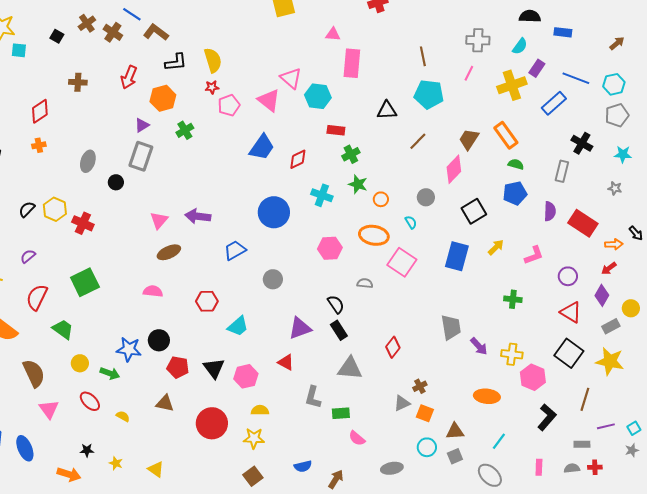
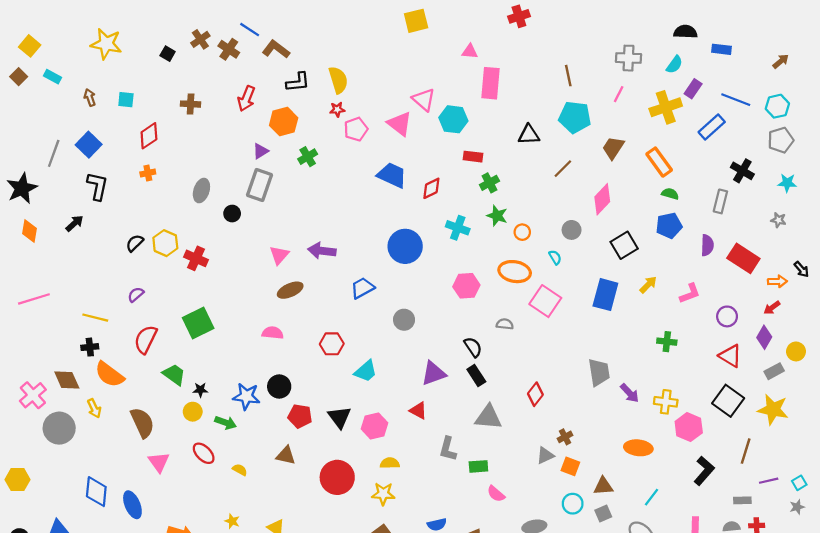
cyan square: (19, 50) -> (126, 100), moved
brown trapezoid: (469, 139) -> (613, 148), moved
blue trapezoid: (262, 147) -> (392, 175), turned -100
black star: (87, 450) -> (200, 390), moved

